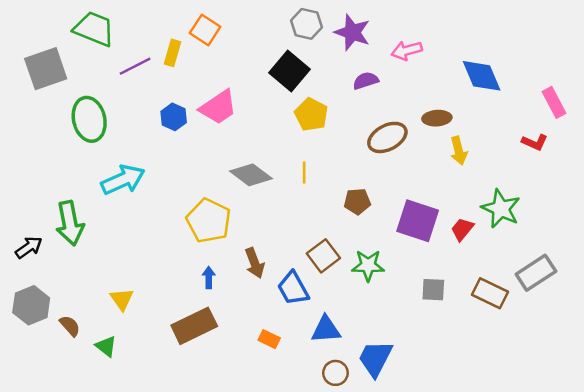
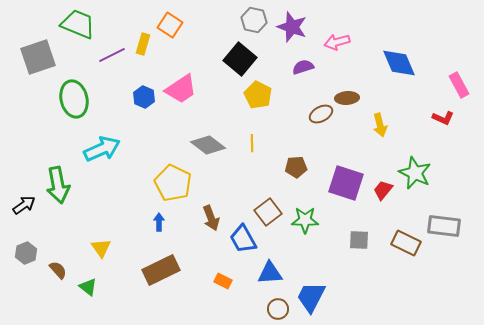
brown ellipse: (437, 118) -> (347, 98), moved
brown ellipse: (387, 137) -> (321, 114), size x0.7
gray rectangle: (536, 273) -> (444, 226), turned 40
blue arrow: (209, 278) -> (159, 222), moved
gray hexagon: (31, 305) -> (26, 253), size x0.7

